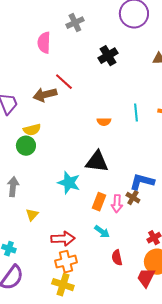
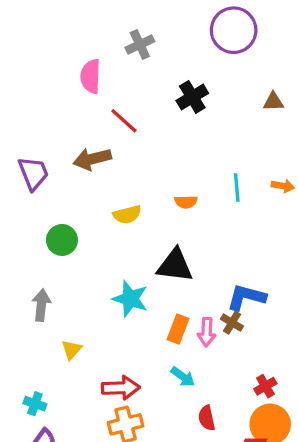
red line: (64, 82) -> (124, 121), moved
yellow semicircle: (32, 130) -> (127, 215), moved

